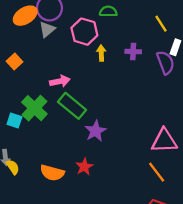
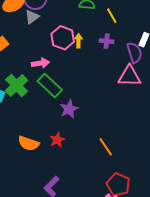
yellow line: (161, 24) -> (112, 16), moved
pink hexagon: (84, 32) -> (63, 38), moved
pink triangle: (164, 141) -> (129, 76), moved
orange line: (157, 172) -> (106, 147), moved

